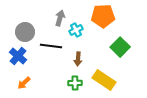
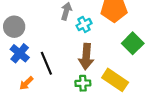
gray circle: (25, 32) -> (14, 27), moved
black line: (51, 46) -> (46, 63), moved, turned 60
brown arrow: (78, 59) -> (86, 57), size x1.6

